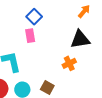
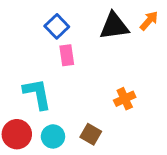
blue square: (34, 17) -> (57, 26), moved
black triangle: (80, 39) -> (114, 26), moved

